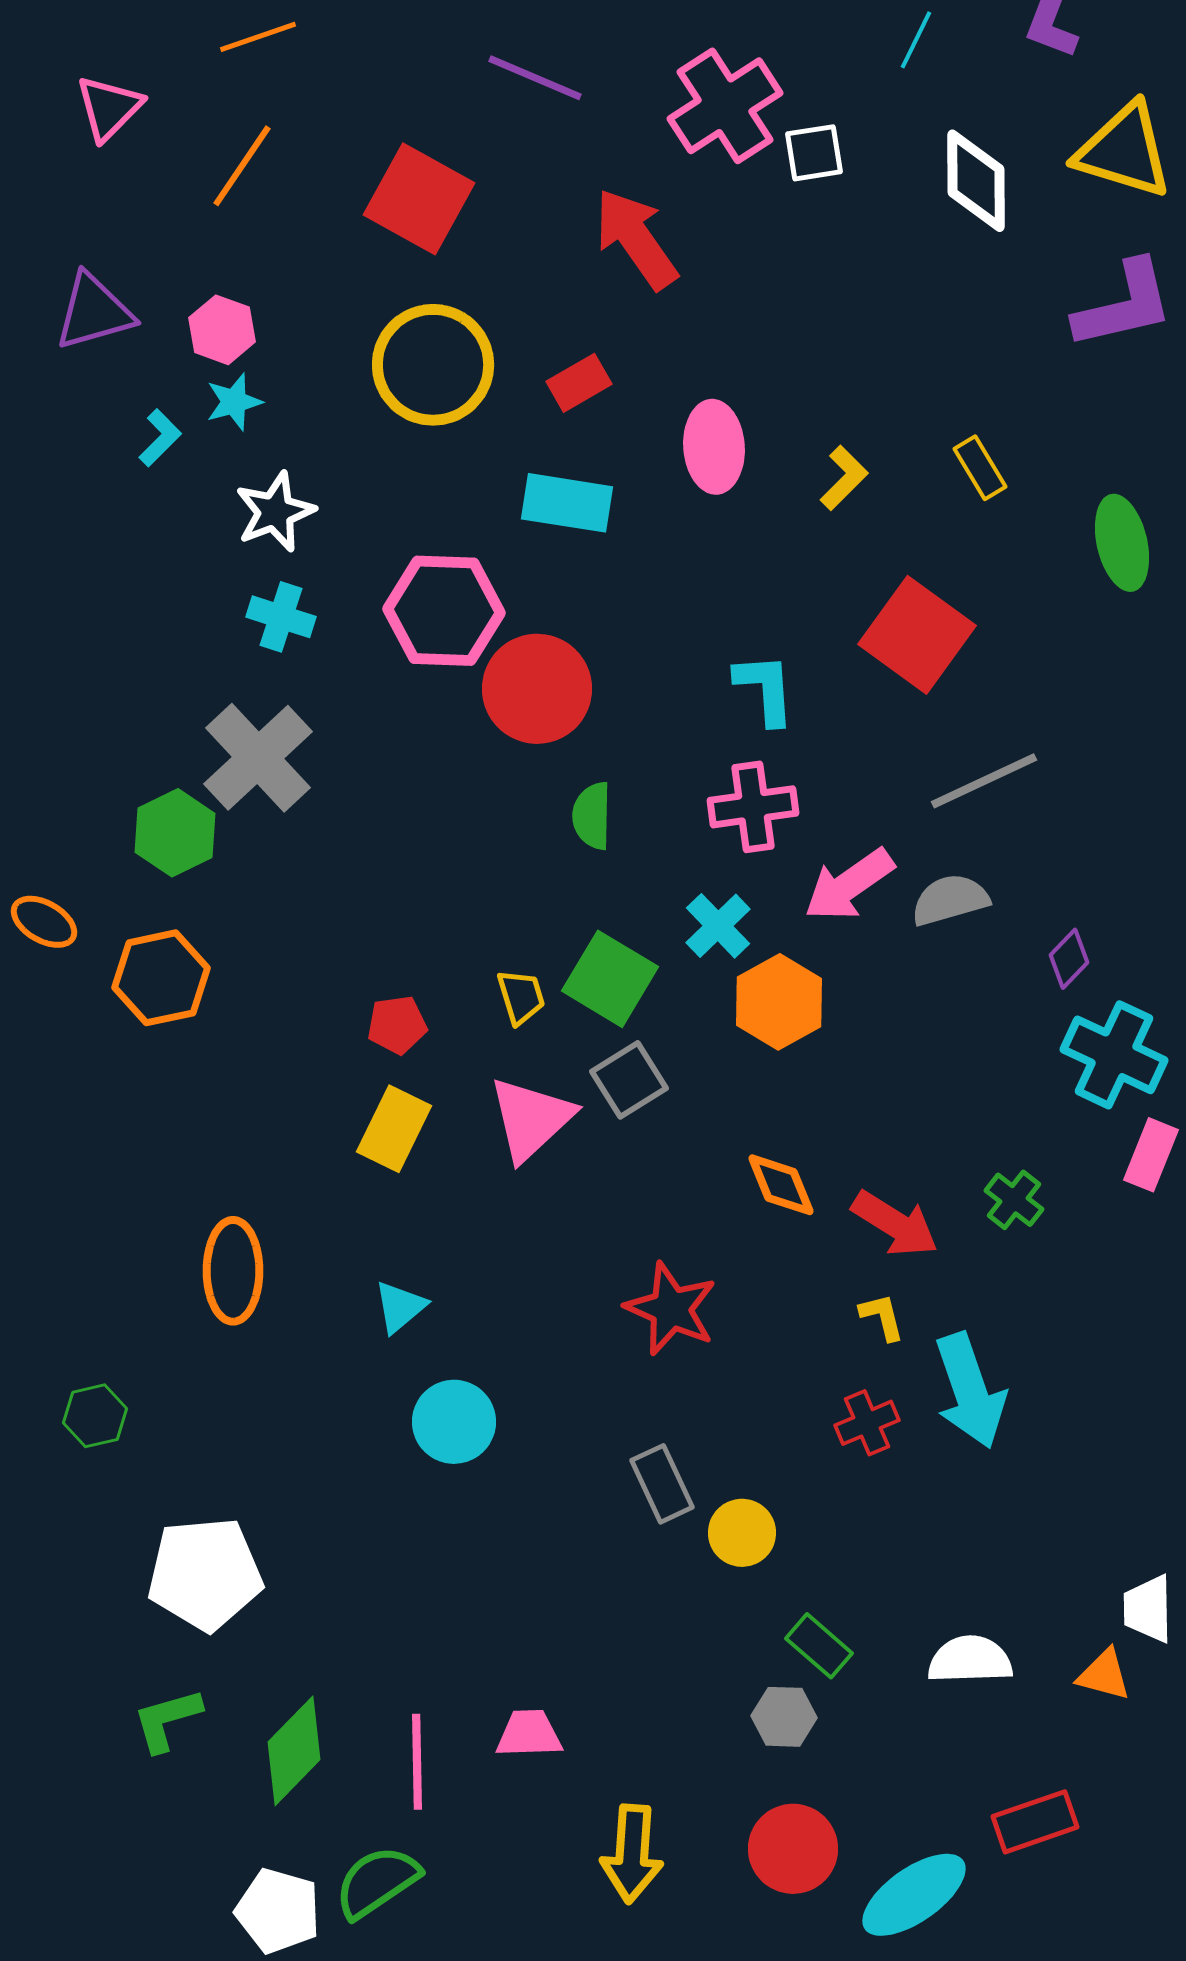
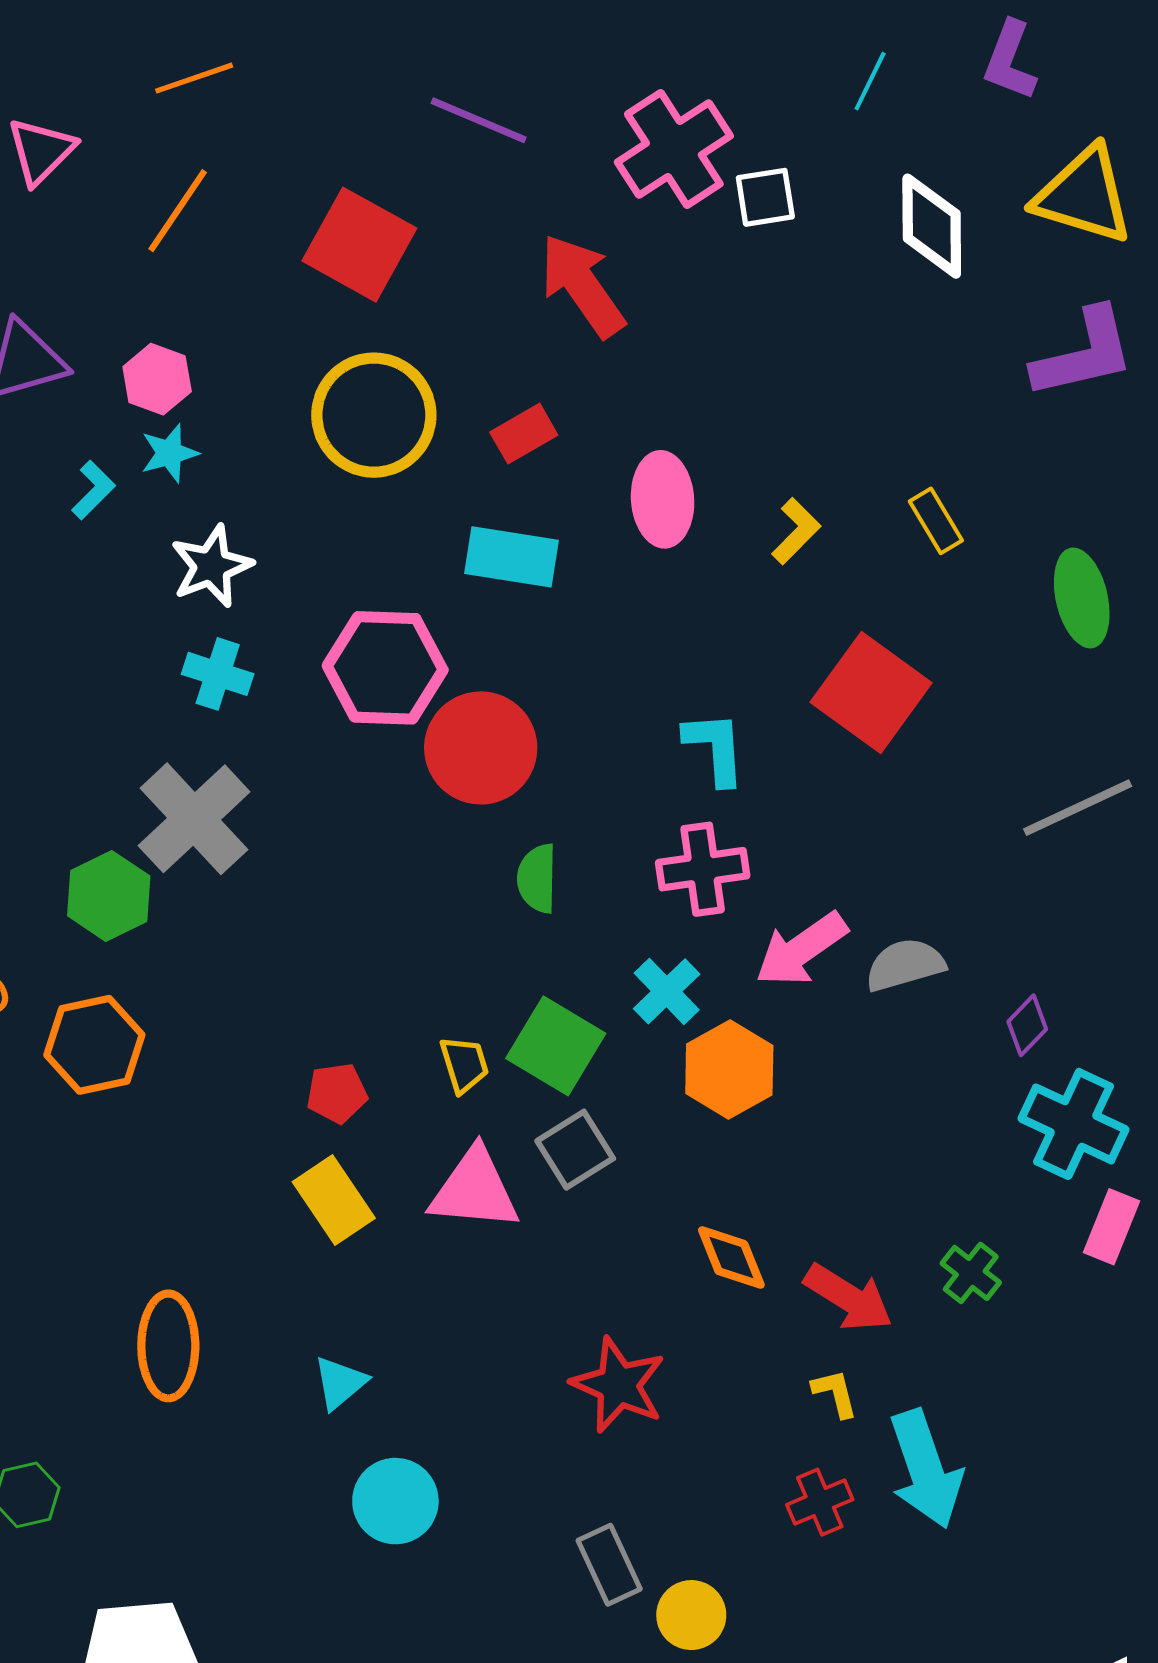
gray line: (984, 781) -> (1078, 808), moved
pink triangle: (531, 1119) -> (475, 1190), turned 48
yellow rectangle: (394, 1129) -> (334, 1200), turned -60

